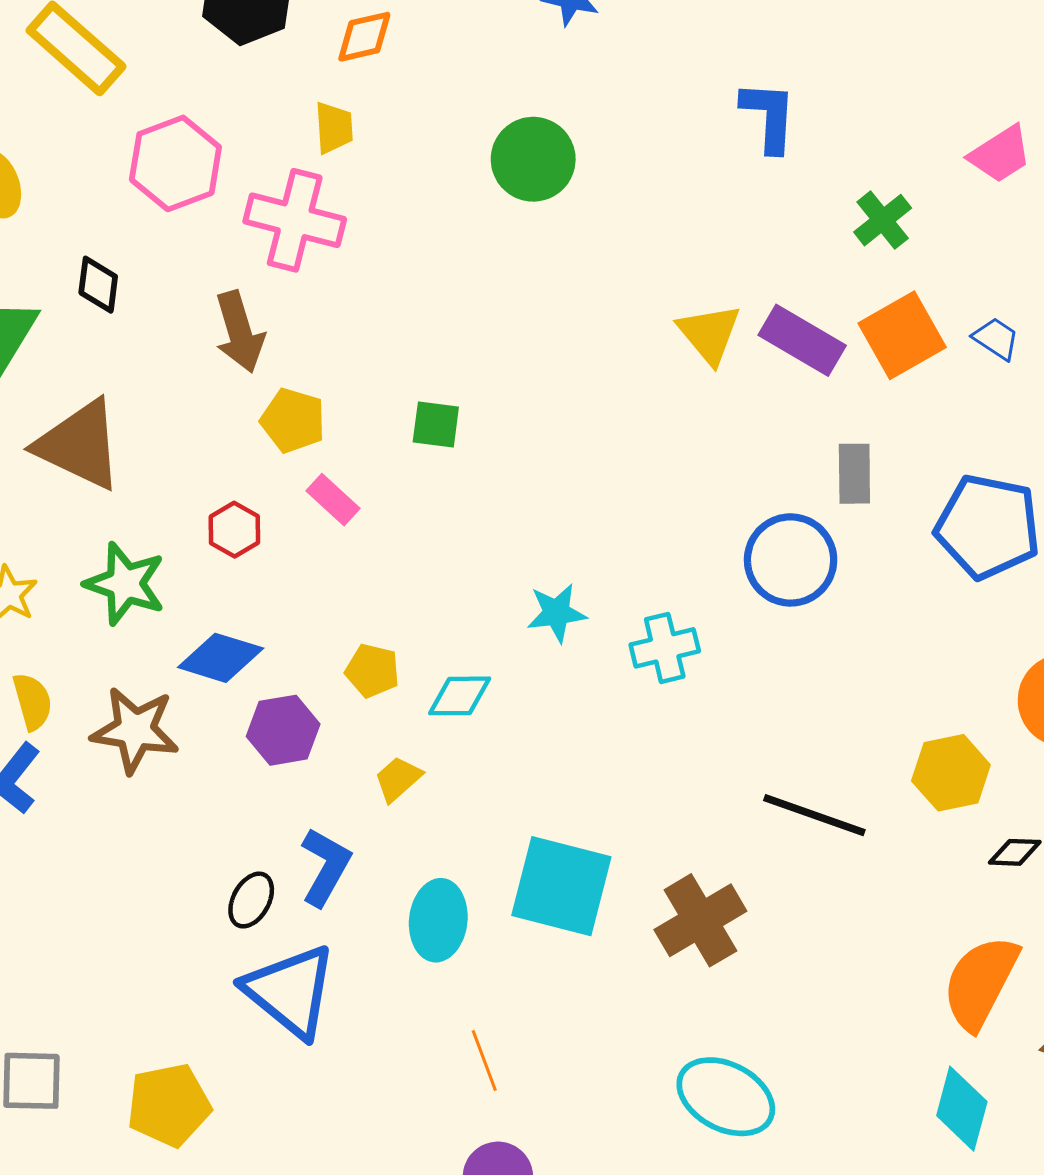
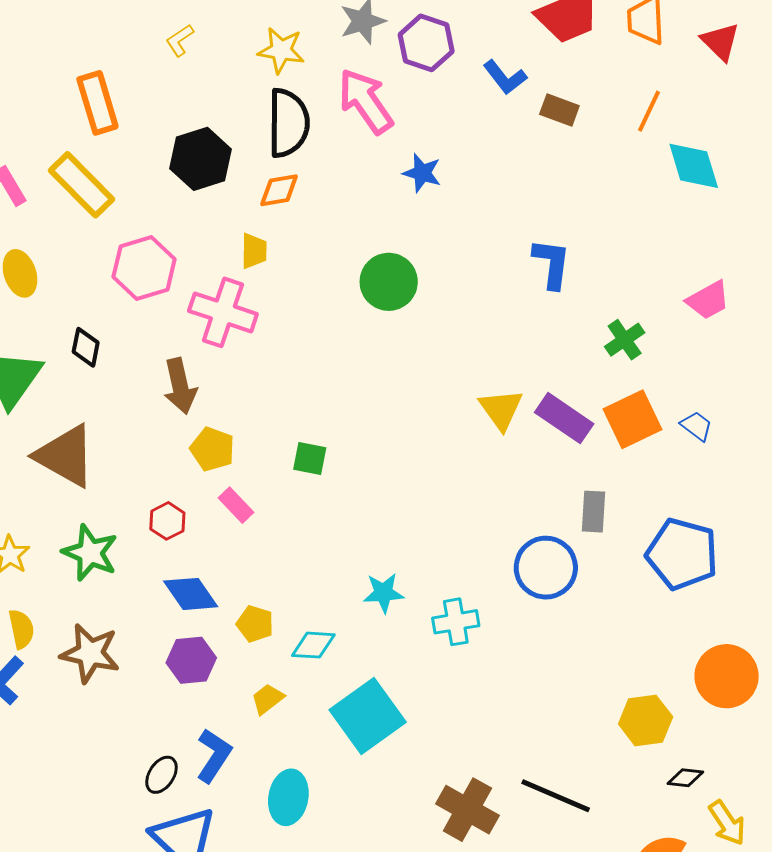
blue diamond: (221, 658) -> (191, 594), moved, turned 34
black line: (814, 815) -> (556, 796), moved
cyan square: (561, 886) -> (368, 716), moved, turned 36
brown cross: (700, 920) -> (467, 810), turned -34

